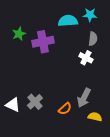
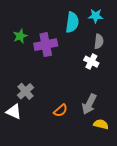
cyan semicircle: (68, 21) -> (72, 22), turned 102
gray cross: (35, 102) -> (25, 91), moved
orange semicircle: (65, 109) -> (61, 110), moved

